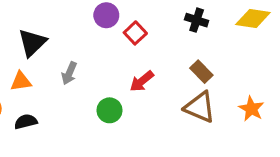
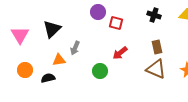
red square: (135, 33) -> (116, 23), turned -32
brown rectangle: (201, 72) -> (157, 47), turned 32
orange triangle: (21, 81) -> (59, 60), moved

